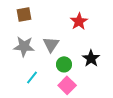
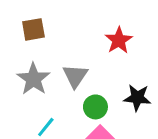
gray star: (24, 46) -> (33, 79), turned 30
black star: (91, 58) -> (137, 98), turned -30

